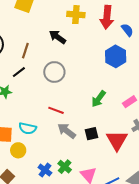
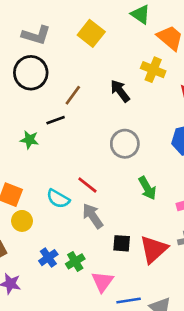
gray circle: (54, 72) -> (125, 144), moved
green arrow: (99, 99) -> (147, 188), turned -84
cyan semicircle: (28, 128) -> (58, 199), moved
black square: (91, 134) -> (122, 243), moved

